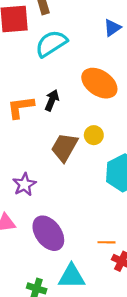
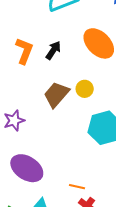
orange L-shape: (21, 107) -> (24, 51), turned 108
purple ellipse: (48, 233) -> (27, 168), turned -32

